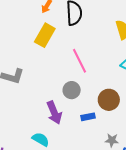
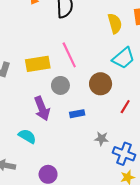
yellow rectangle: (45, 35) -> (38, 64), moved, turned 50
brown circle: (109, 100) -> (101, 84), moved

